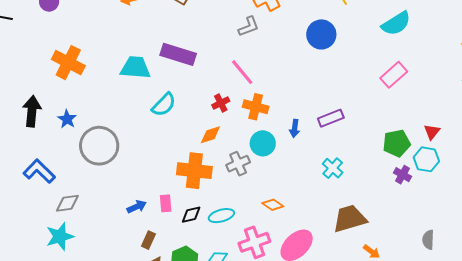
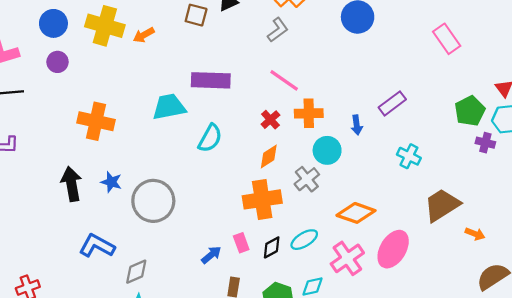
pink rectangle: (394, 75) -> (447, 39), turned -68
orange diamond: (273, 205) -> (356, 213), size x1.6

